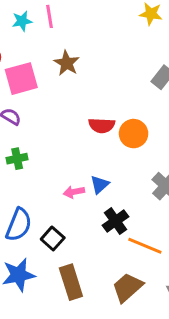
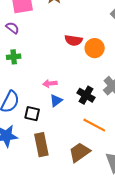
blue triangle: (100, 185) -> (56, 100), moved
black cross: (116, 221) -> (86, 95), moved, turned -30
black square: (53, 239) -> (32, 114), turned -35

